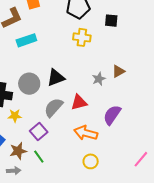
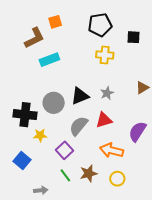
gray star: (99, 79) -> (107, 93), moved
brown star: (18, 151) -> (89, 173), moved

